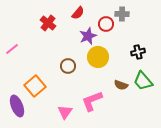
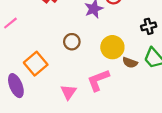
yellow circle: (98, 57) -> (112, 47), moved

